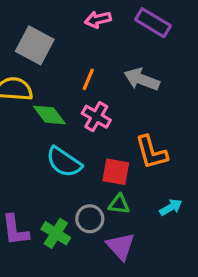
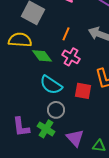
green triangle: (119, 204) -> (99, 146), moved
gray circle: (90, 219) -> (56, 110), moved
purple triangle: (121, 246) -> (75, 138), moved

